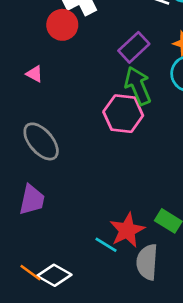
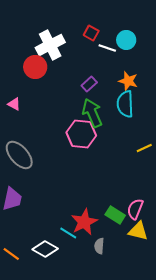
purple rectangle: (134, 47) -> (89, 84), size x0.7
gray semicircle: (147, 262) -> (99, 246), size x0.6
white diamond: (54, 275) -> (45, 249), moved

